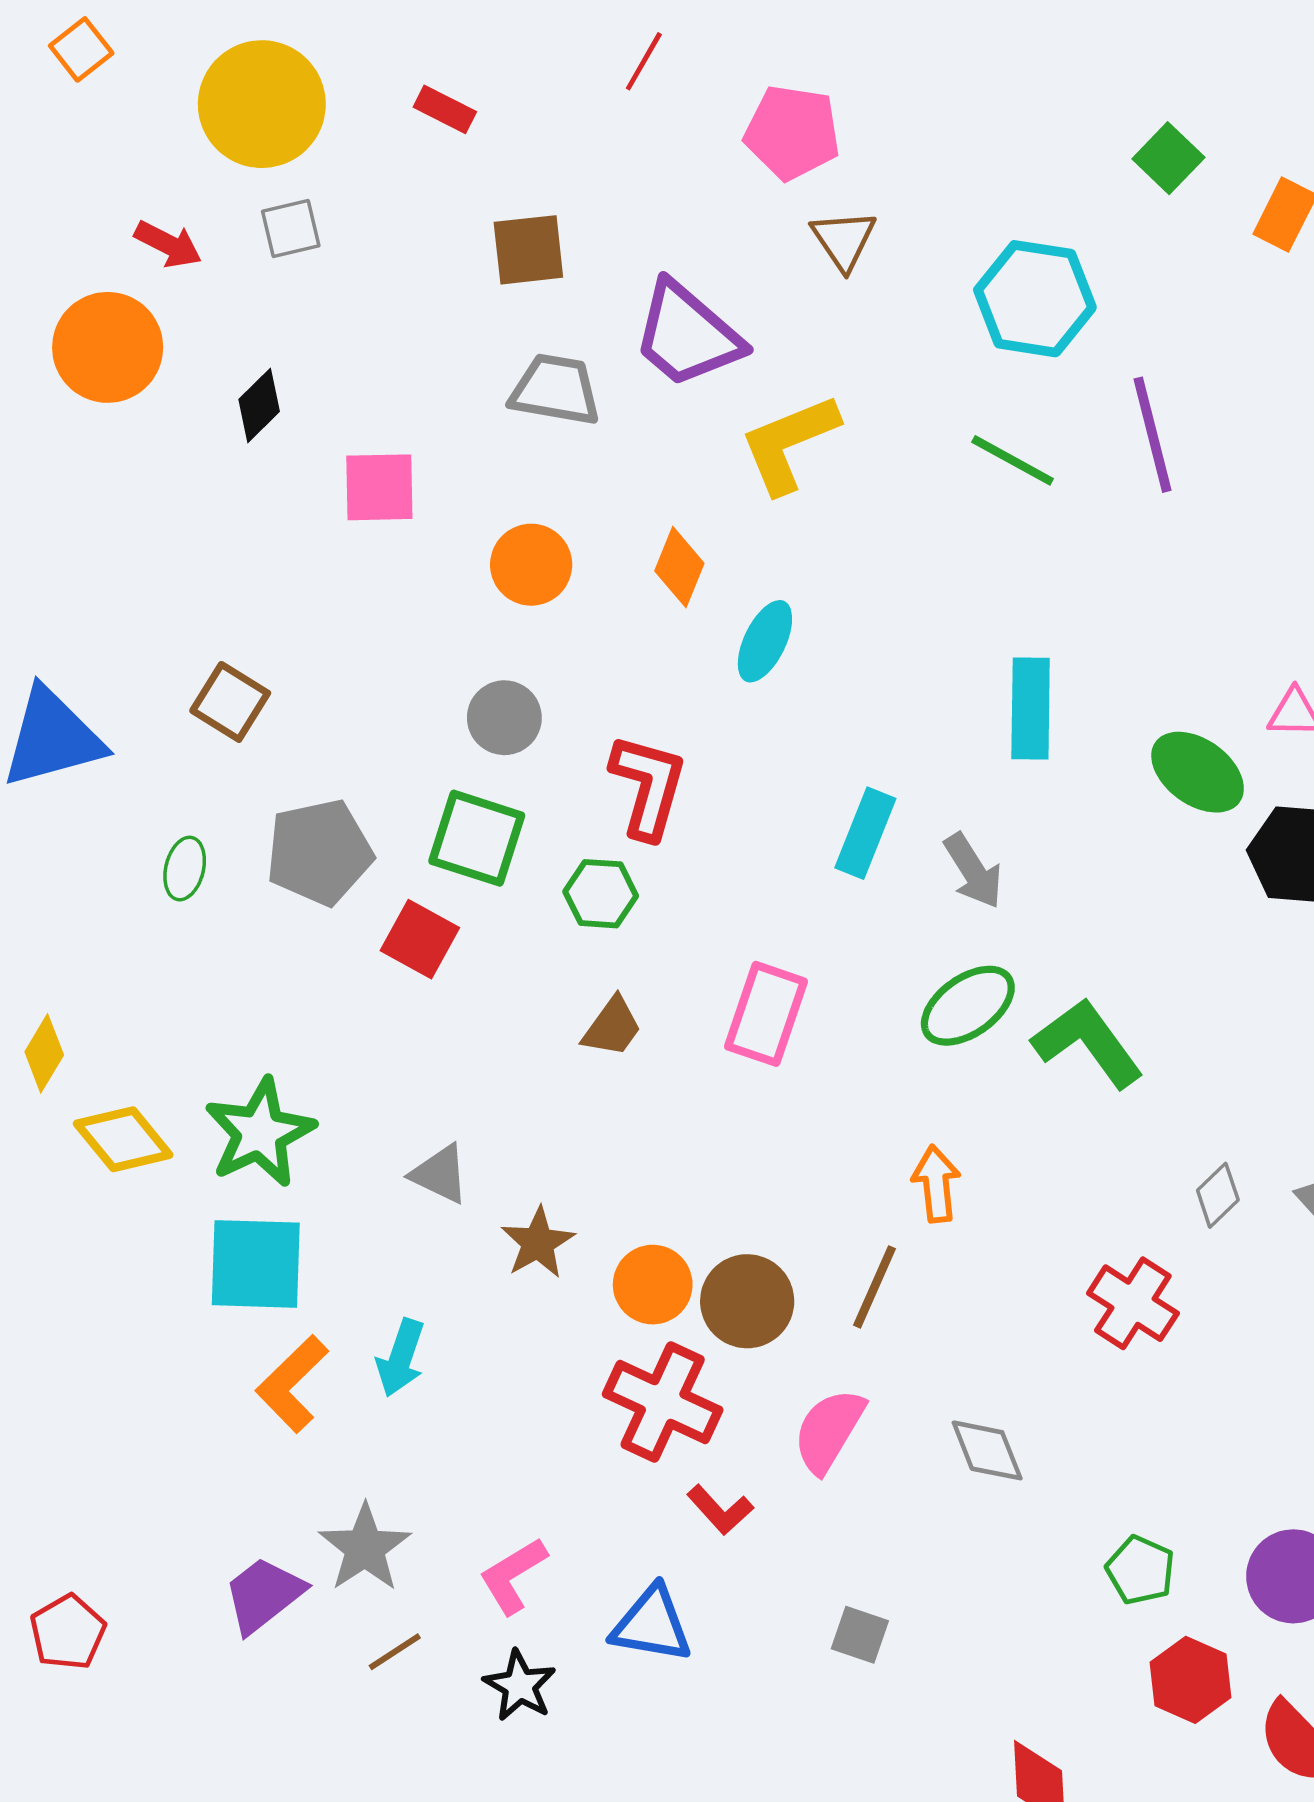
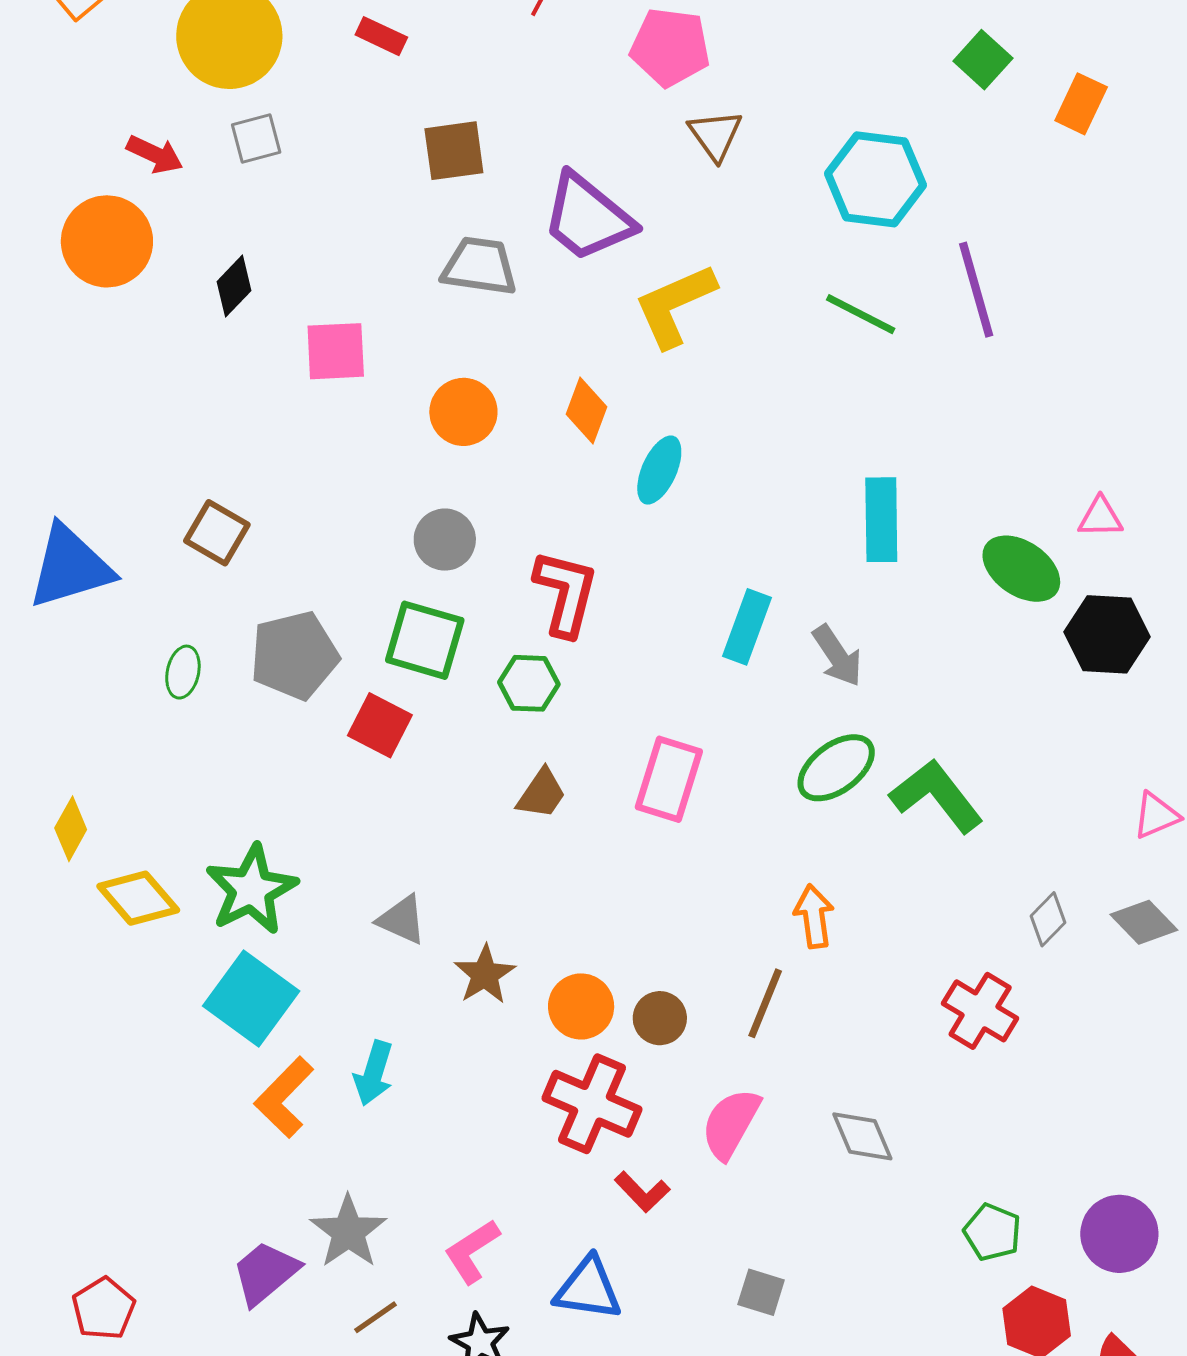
cyan square: (256, 1264) -> (251, 999), turned 36
brown circle: (747, 1301) -> (660, 1018), size x0.7

